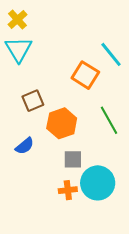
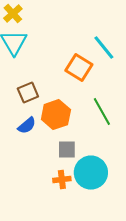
blue semicircle: (25, 146) -> (27, 126), moved

